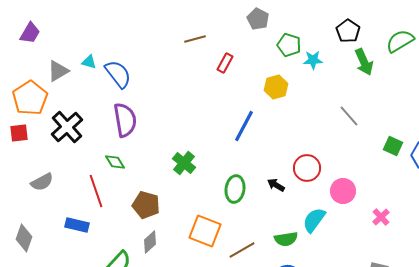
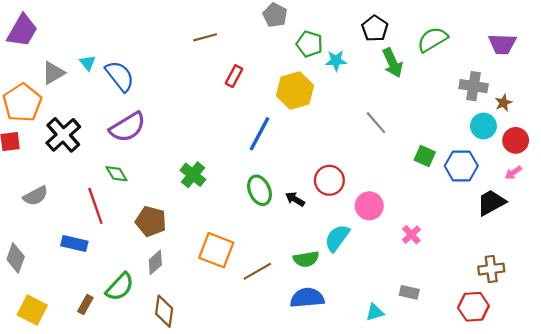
purple trapezoid: (30, 33) -> (22, 31), size x1.4
cyan triangle: (89, 62) -> (88, 63), turned 35
red rectangle: (225, 63) -> (234, 76), moved
yellow hexagon: (276, 87) -> (295, 91), size x1.4
purple semicircle: (125, 120) -> (128, 127), turned 68
green ellipse: (235, 189) -> (260, 190), moved, turned -32

